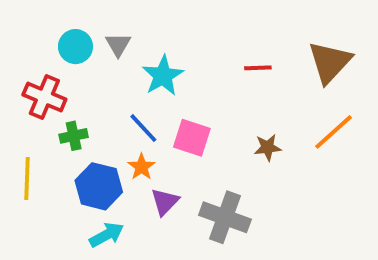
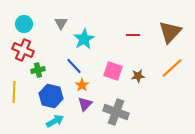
cyan circle: (75, 47) -> (24, 24), moved
pink square: (192, 138) -> (113, 71), moved
orange star: (141, 167) -> (82, 85), moved

